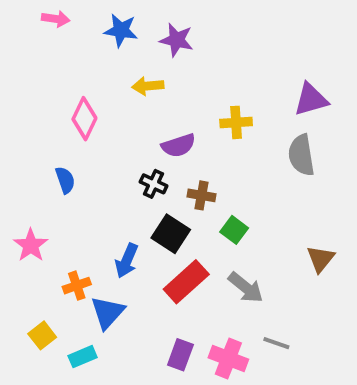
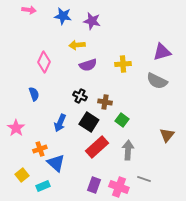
purple semicircle: (178, 145) -> (88, 65), moved
gray semicircle: (301, 155) -> (157, 81), turned -55
blue arrow: (127, 261) -> (60, 123), moved
gray arrow: (246, 287) -> (128, 150), turned -126
blue triangle: (107, 312) -> (56, 163), turned -30

